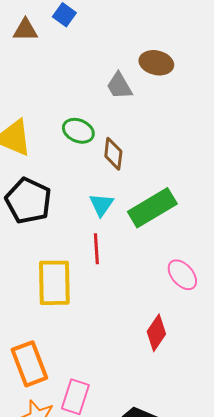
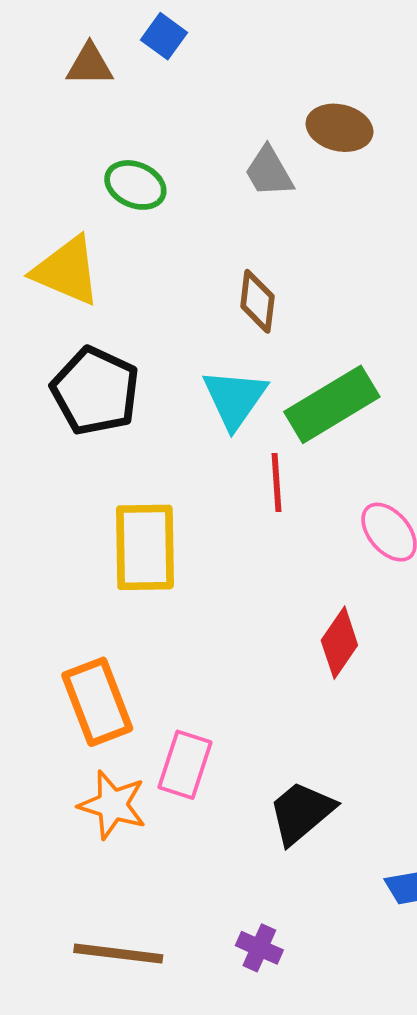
green ellipse: (78, 131) -> (135, 185), moved
cyan triangle: (101, 205) -> (235, 399), size x1.4
red line: (96, 249) -> (277, 482), moved

